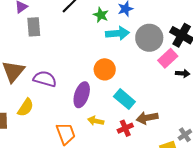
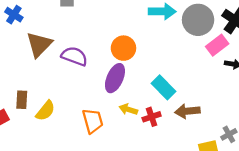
orange circle: (105, 69) -> (123, 48), moved
yellow semicircle: (26, 107) -> (45, 111), moved
red cross: (125, 128) -> (152, 117), moved

